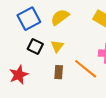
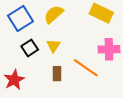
black square: (35, 47) -> (30, 48), turned 35

